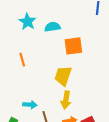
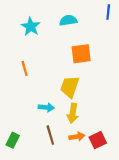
cyan semicircle: (52, 27) -> (68, 20), moved
cyan arrow: (30, 105) -> (46, 107), moved

